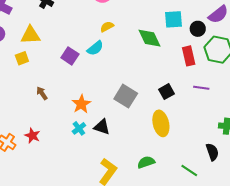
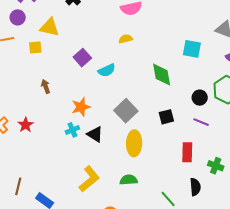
black circle: (198, 29) -> (200, 98), moved
green diamond: (149, 38) -> (162, 75), moved
cyan semicircle: (95, 48) -> (107, 70), moved
red rectangle: (189, 56) -> (187, 152), moved
yellow ellipse: (161, 123) -> (134, 143), moved

